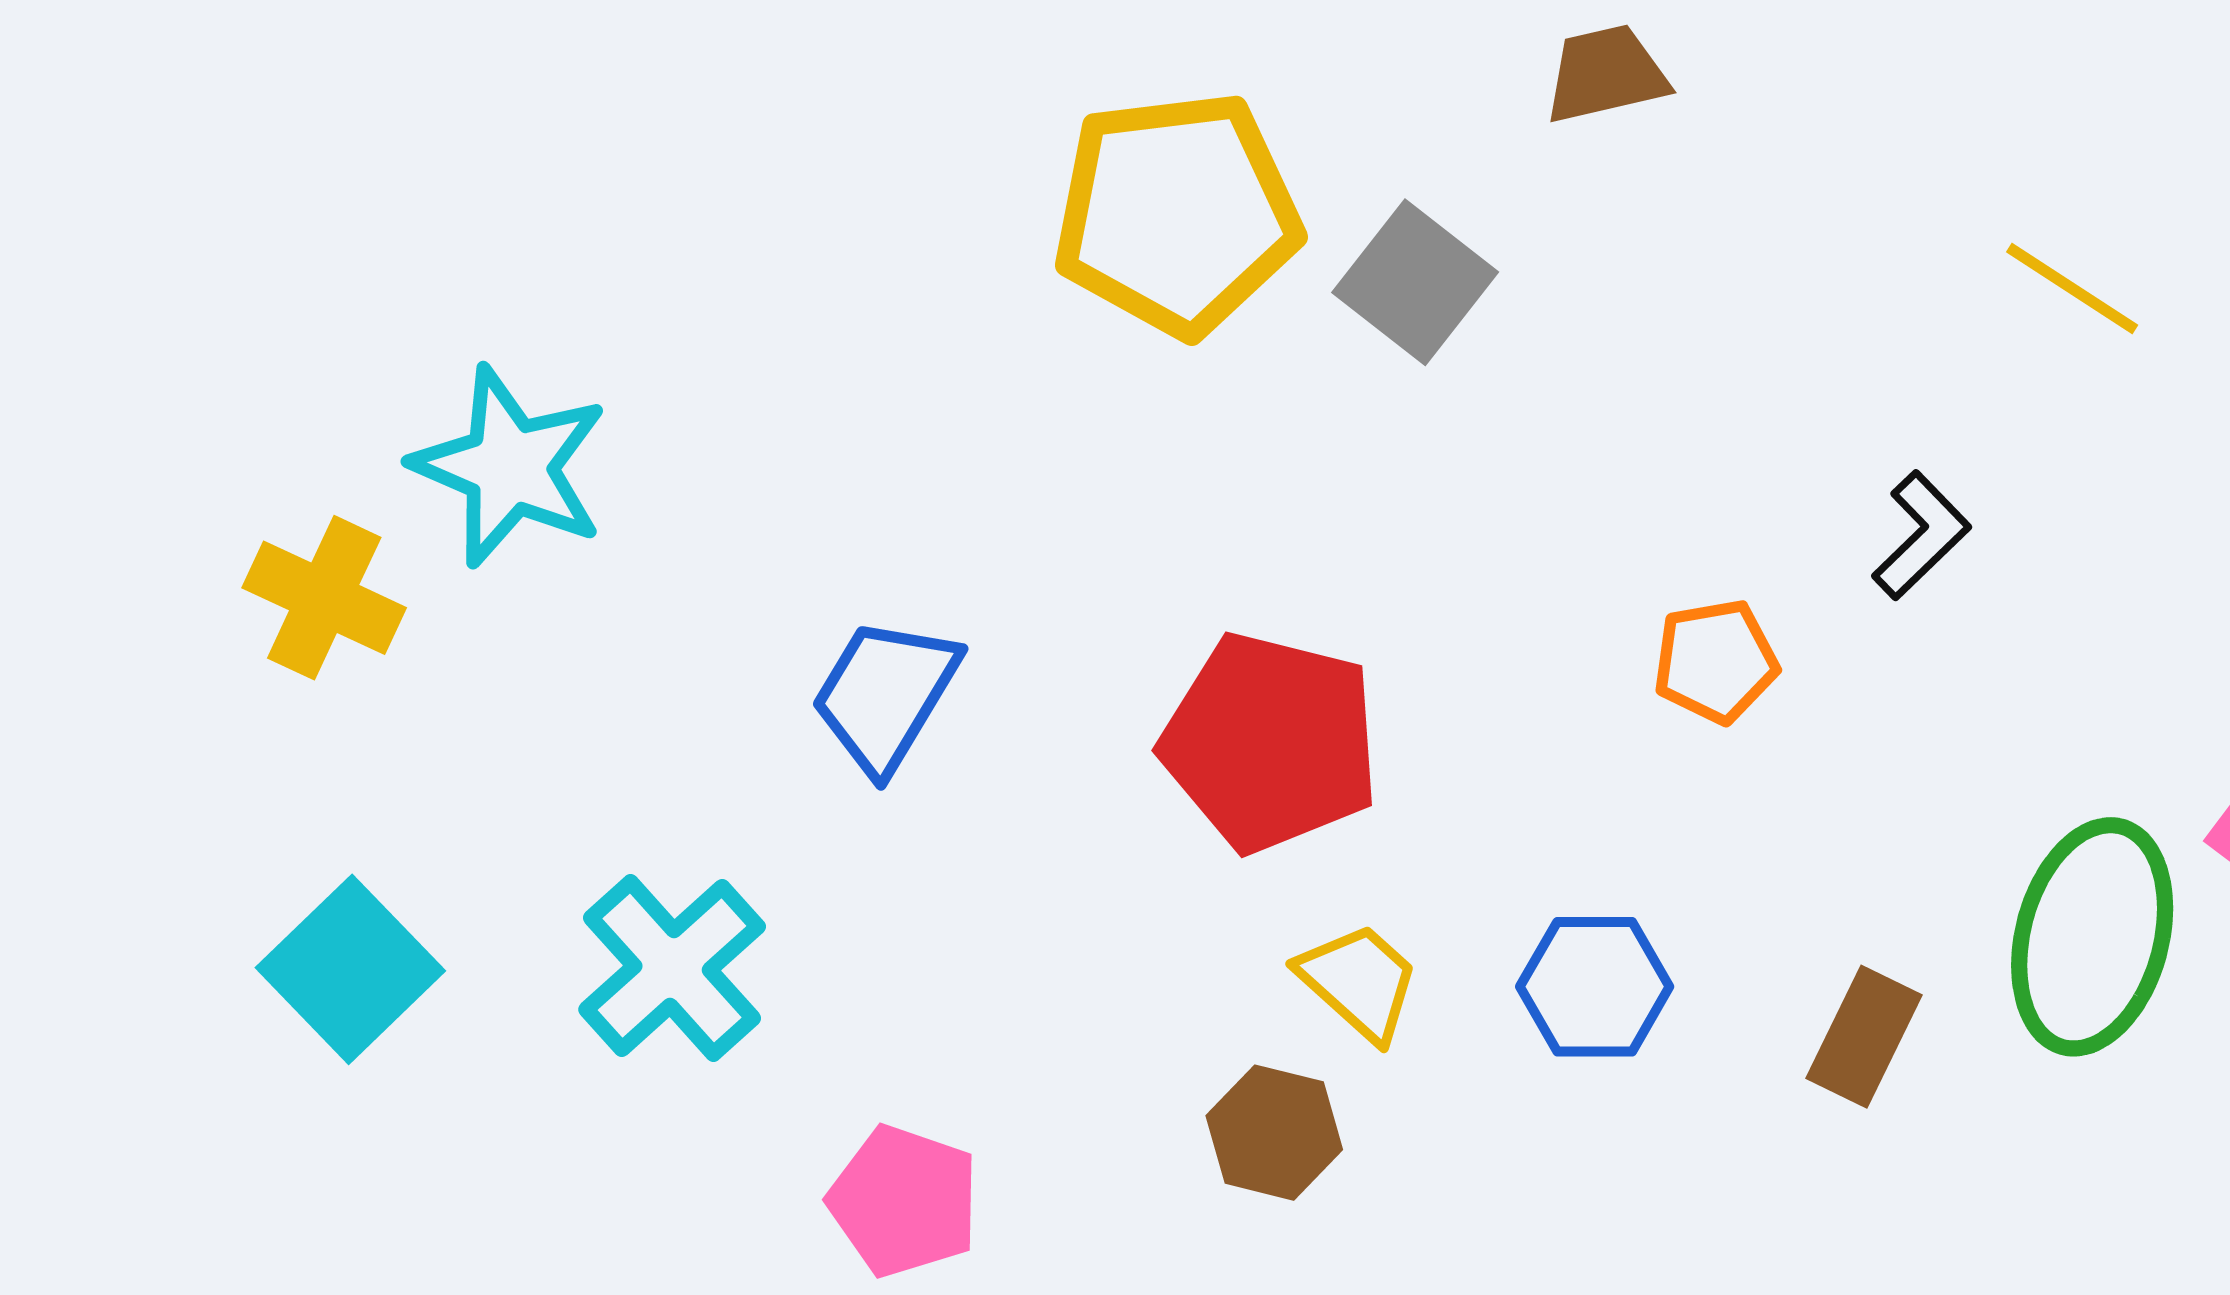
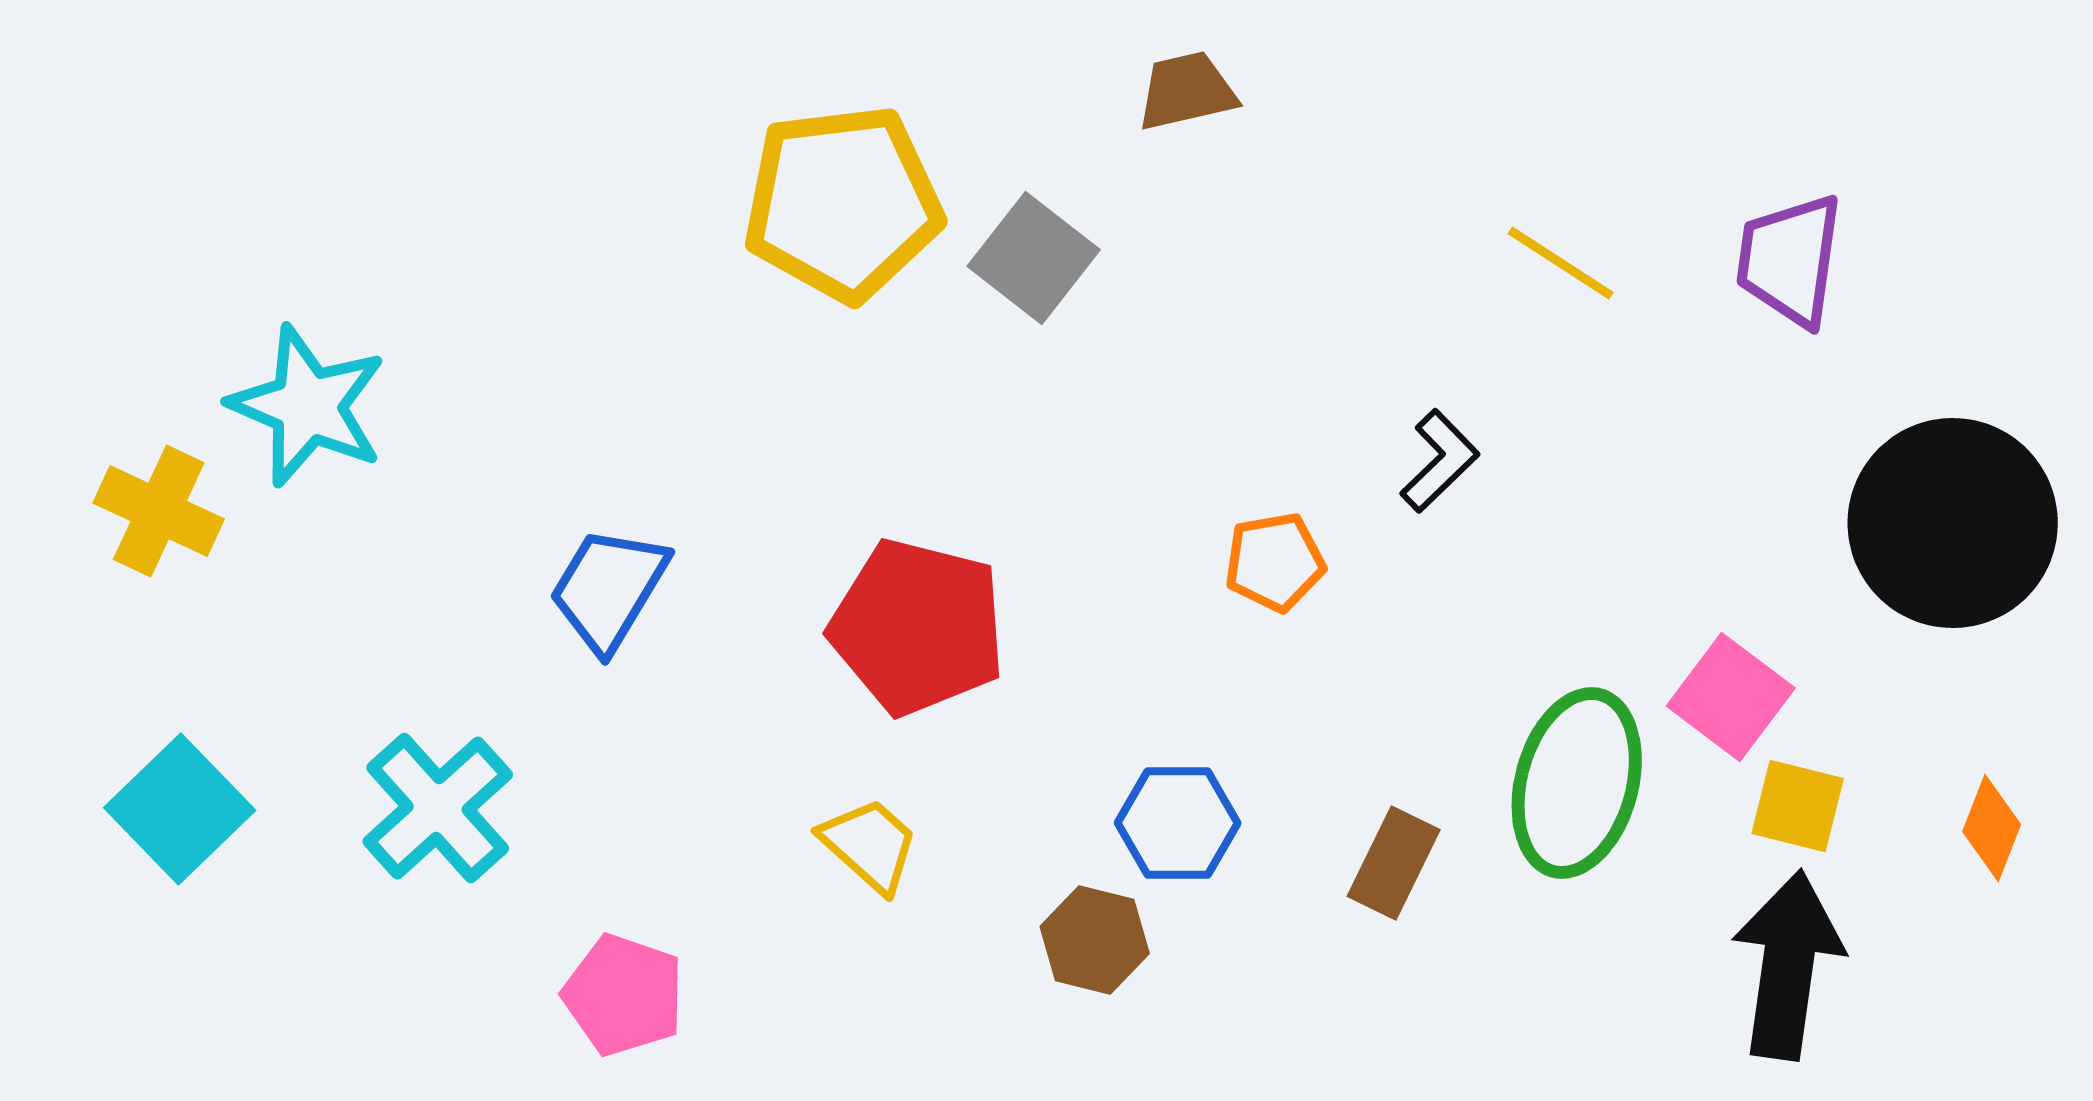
yellow trapezoid: (1359, 982) -> (870, 845), moved
brown hexagon: (1274, 1133) -> (1095, 940), moved

